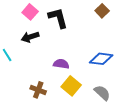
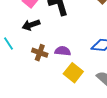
brown cross: (38, 90) -> (40, 53), moved

